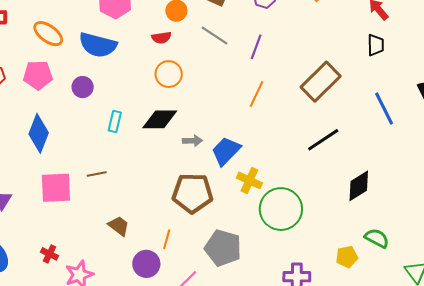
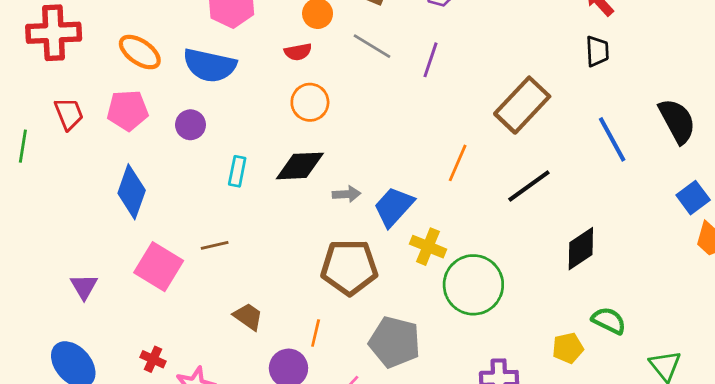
orange line: (257, 94) -> (458, 163), moved
pink square: (56, 188) -> (159, 267), turned 36

